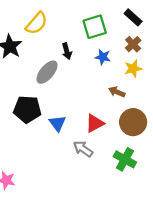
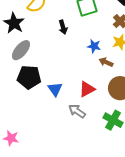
blue star: (103, 57) -> (94, 46), moved
gray ellipse: (47, 72) -> (21, 50), moved

